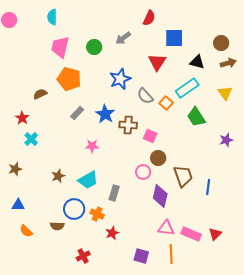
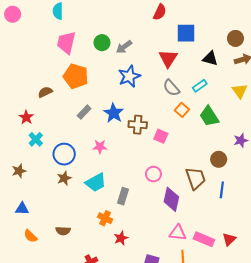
gray arrow: (123, 38) -> (124, 47), moved
cyan rectangle: (187, 88) -> (200, 86), size x0.6
gray semicircle: (145, 96) -> (171, 88), moved
orange square: (166, 103) -> (182, 110), moved
brown circle: (158, 158) -> (219, 159), moved
blue circle: (74, 209) -> (64, 154), moved

